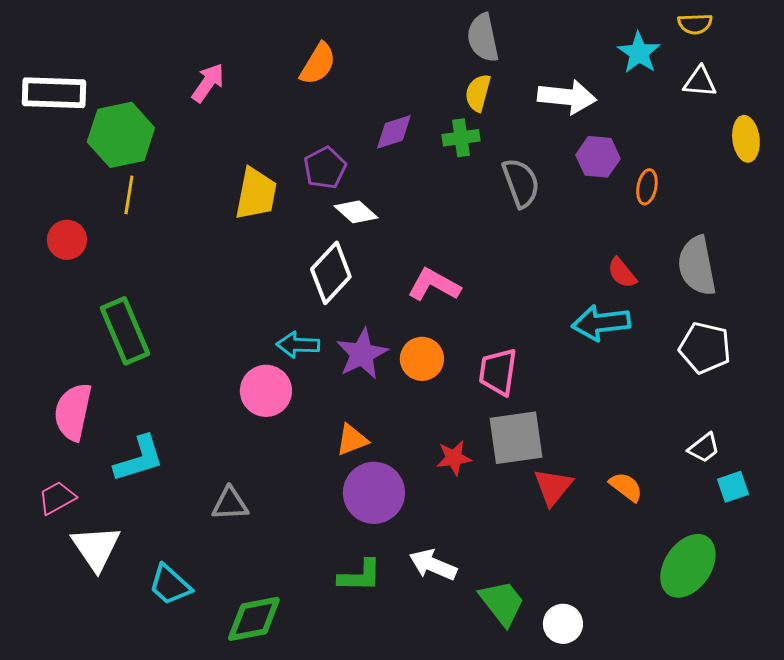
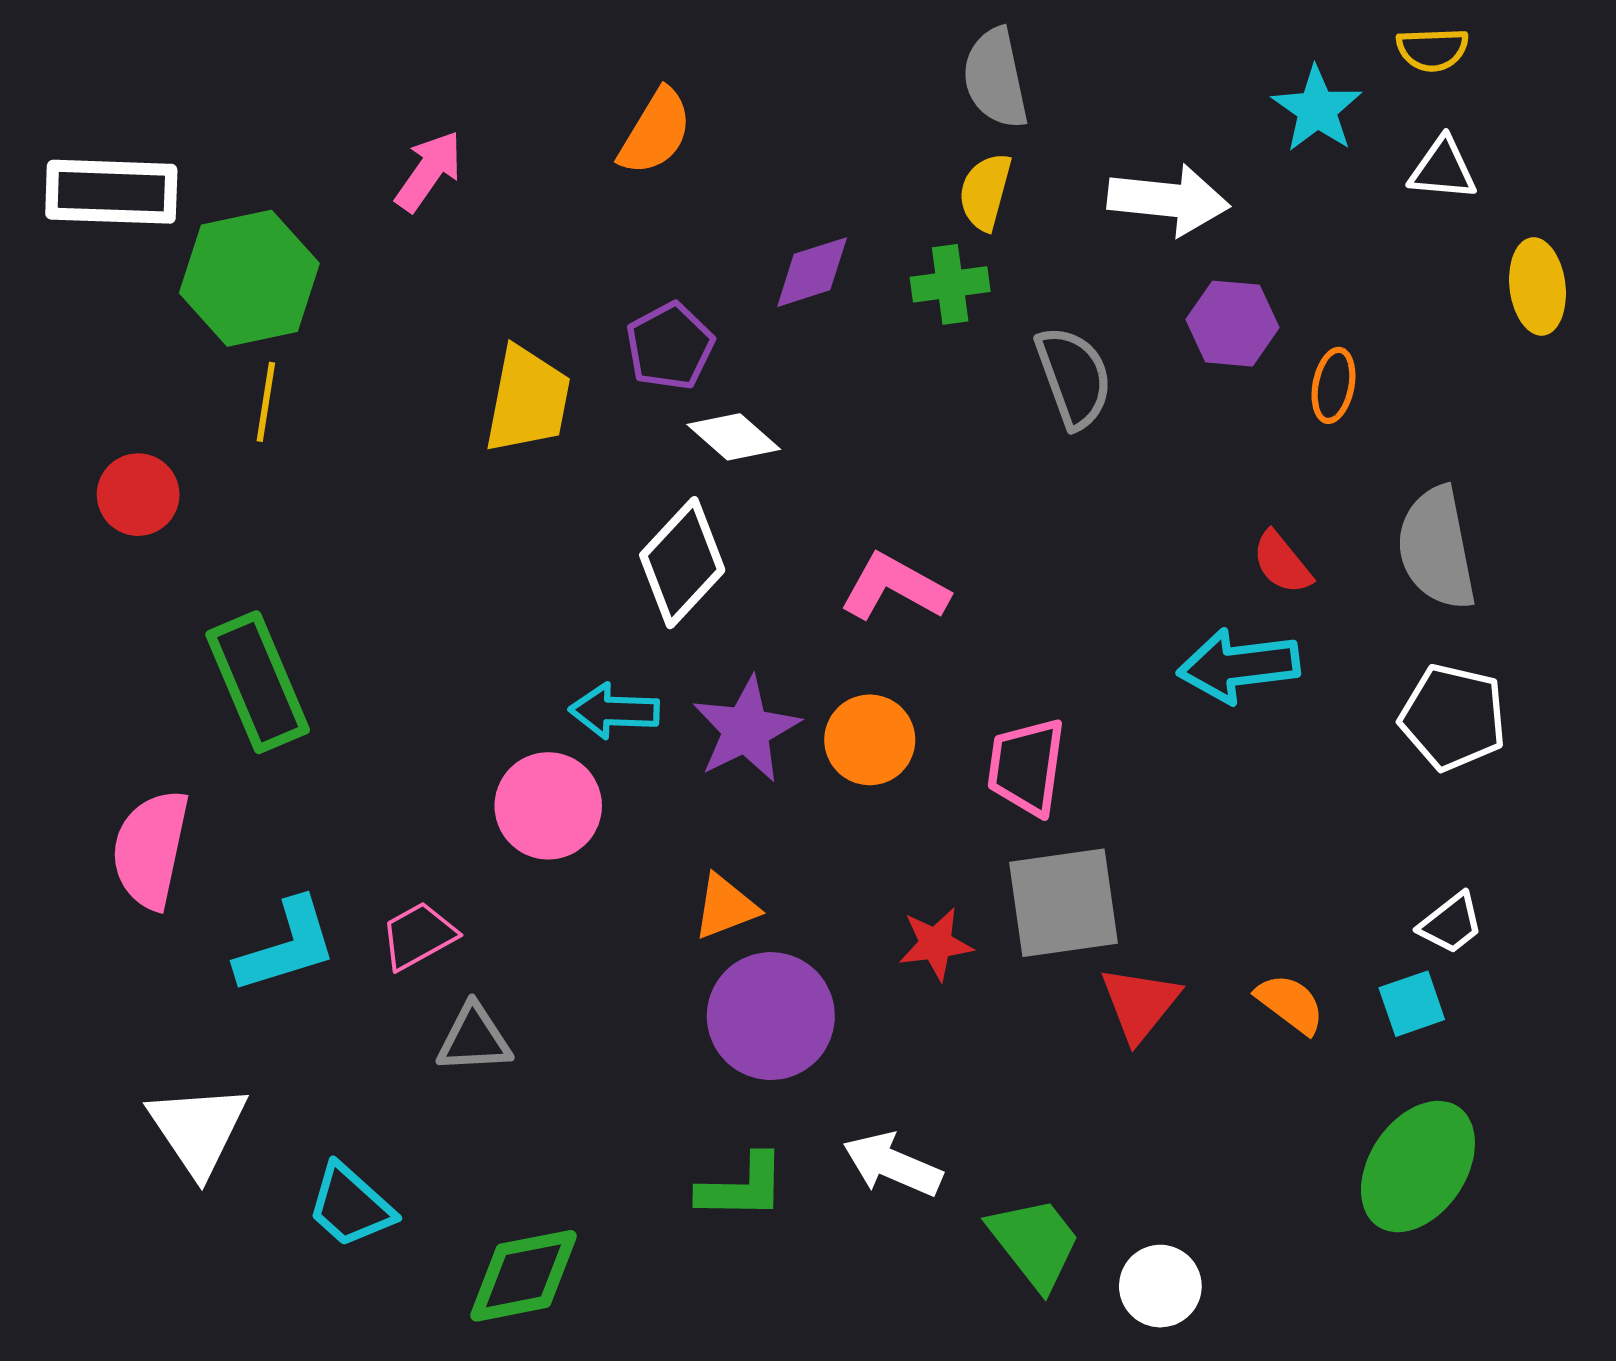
cyan square: (733, 487) -> (1412, 1004), moved
pink trapezoid: (57, 498) -> (418, 936), moved

